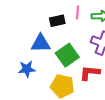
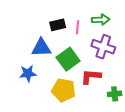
pink line: (77, 12) -> (78, 27), moved

